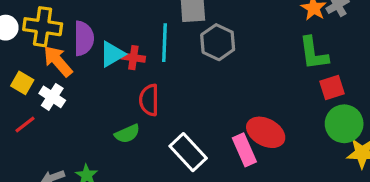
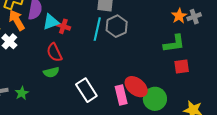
cyan line: (165, 43) -> (97, 29), moved
green L-shape: (313, 53) -> (174, 44), turned -100
red semicircle: (149, 100) -> (54, 52), moved, turned -36
green circle: (344, 124) -> (155, 99), moved

